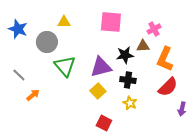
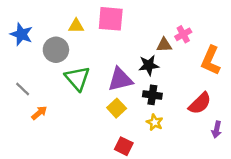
pink square: (111, 22) -> (111, 19), moved
brown triangle: (143, 46) -> (164, 45), moved
orange L-shape: (165, 59) -> (211, 60), moved

